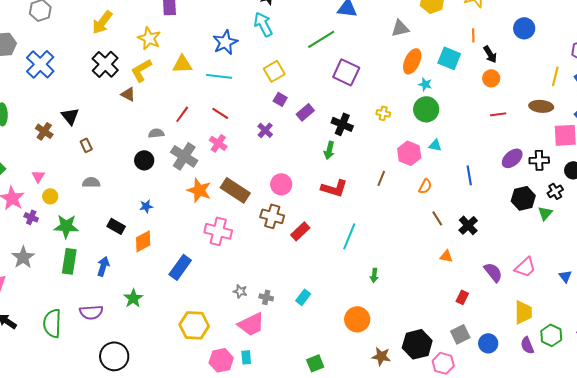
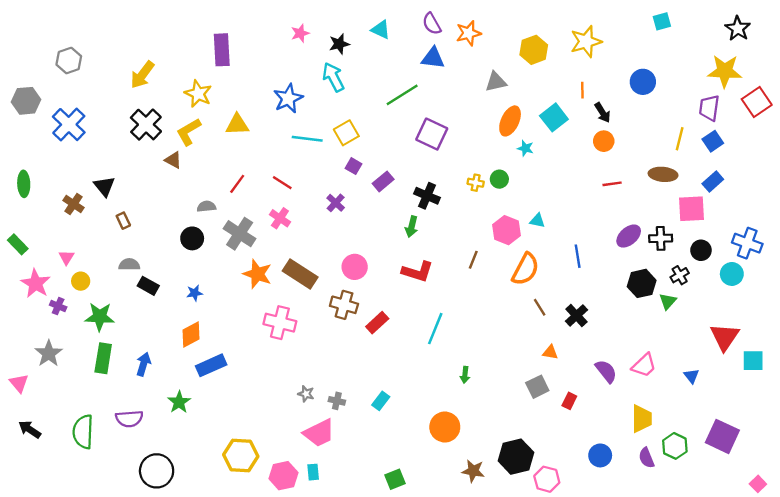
cyan square: (449, 58) -> (554, 117), turned 30
cyan line: (219, 76) -> (307, 139), moved
green circle: (426, 109) -> (499, 179), moved, size x0.6
orange semicircle: (425, 186) -> (525, 269), size x1.8
black rectangle: (116, 226) -> (148, 286), moved
blue rectangle: (180, 267) -> (211, 365), moved, turned 30
yellow hexagon: (194, 325) -> (241, 455), moved
gray square: (460, 334) -> (537, 387), moved

